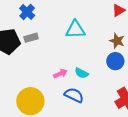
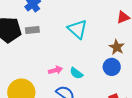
cyan triangle: (75, 30) -> (78, 29), turned 35

